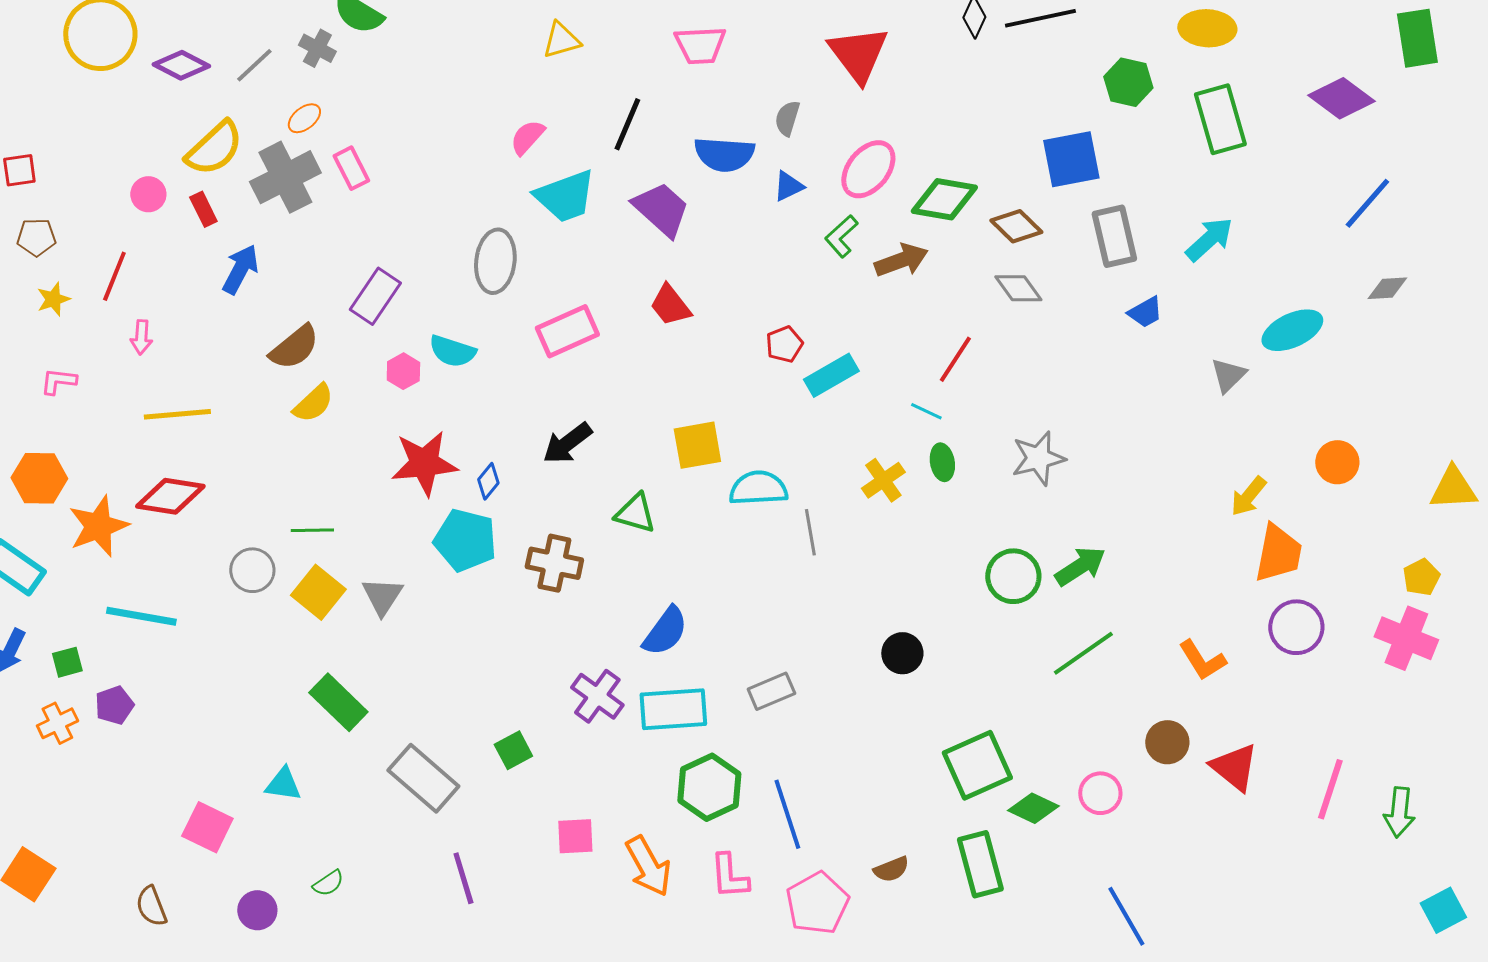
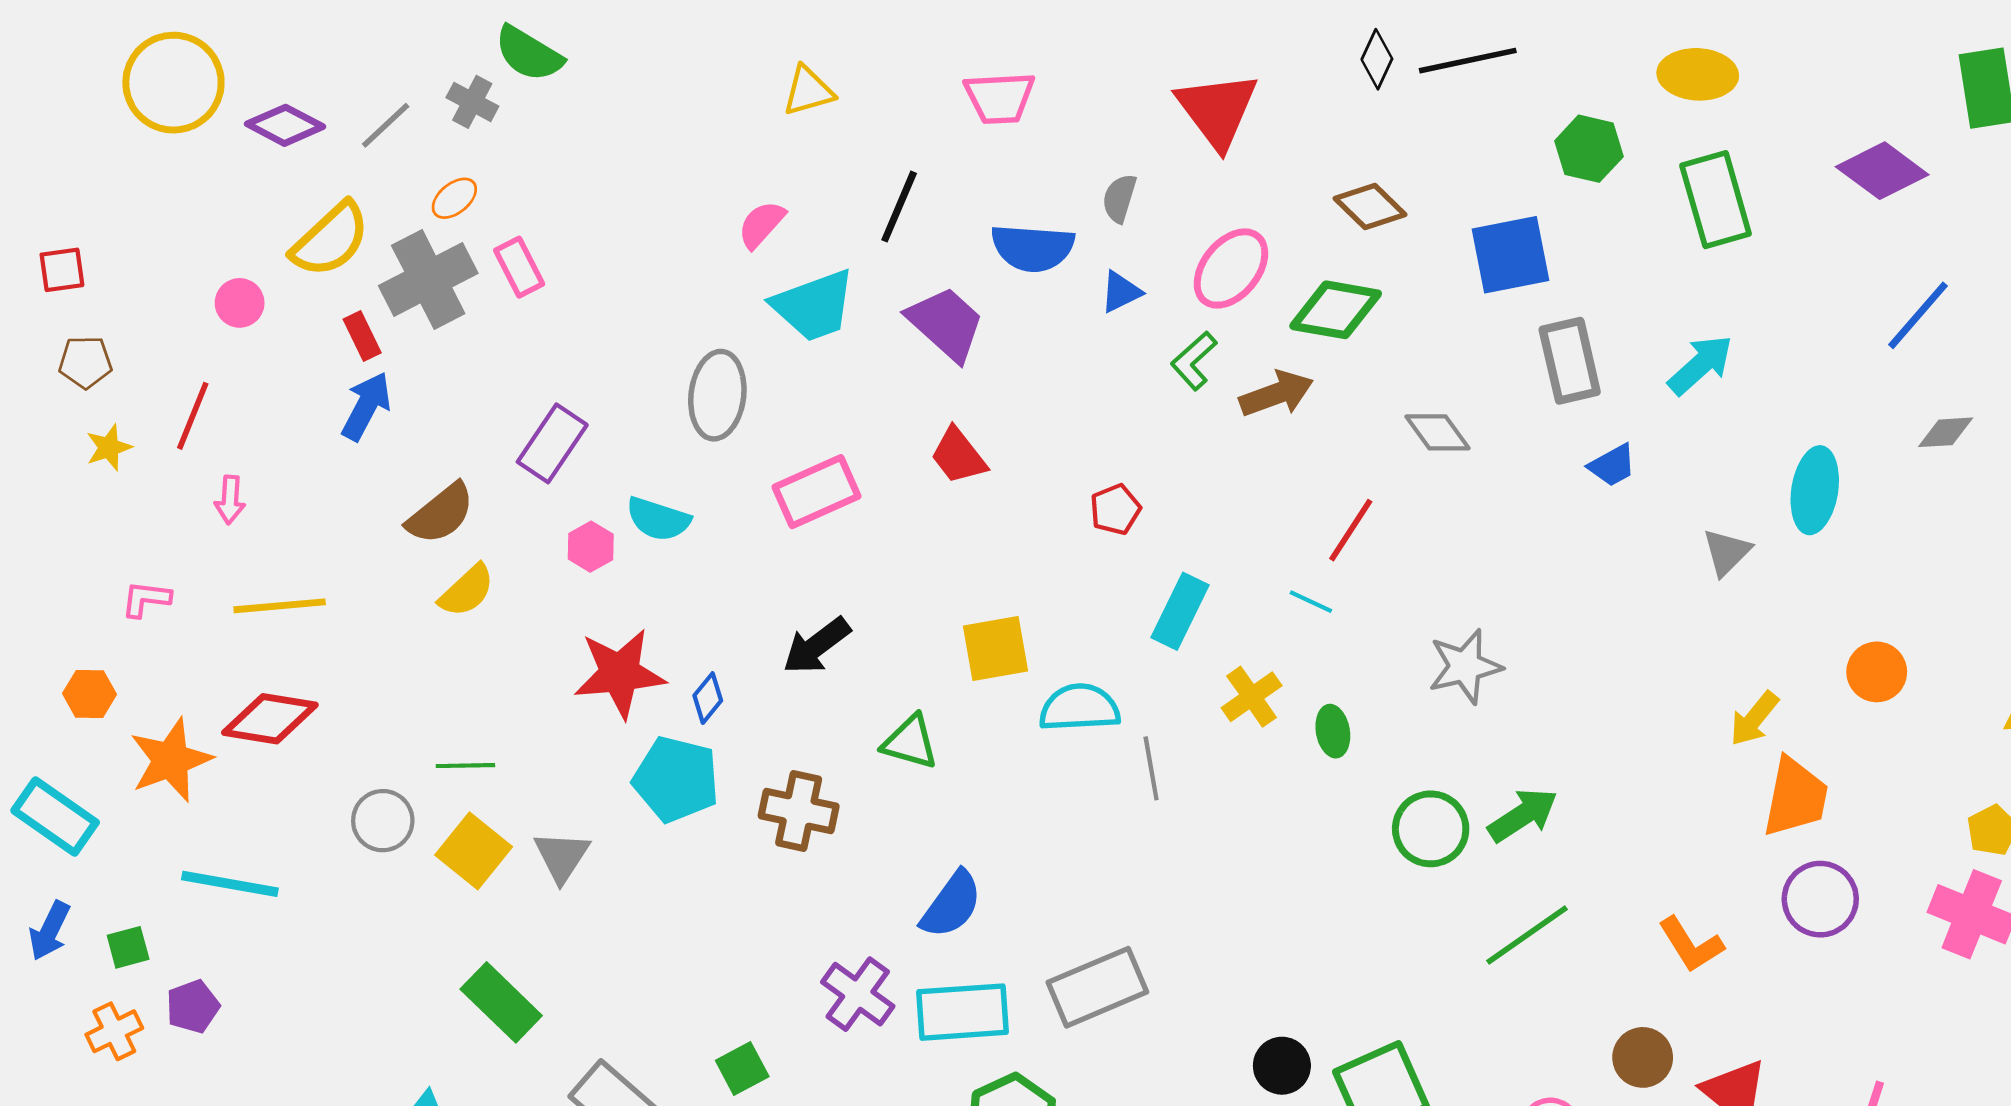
red rectangle: (203, 209) -> (362, 336), moved
brown diamond: (1016, 226) -> (1370, 207), moved
cyan ellipse: (1292, 330) -> (1815, 490), turned -56
cyan rectangle: (831, 375) -> (1180, 611), moved, turned -34
pink L-shape: (58, 381) -> (146, 599), moved
green ellipse: (942, 462) -> (1333, 731), moved
orange hexagon: (39, 478) -> (90, 694), size x0.7
black circle: (902, 653) -> (1282, 1066), moved
gray rectangle: (771, 691) -> (1097, 987), size x1.5

